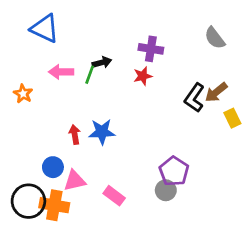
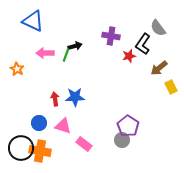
red star: (143, 76) -> (129, 56), moved
black L-shape: (194, 98) -> (143, 44), moved
pink triangle: (75, 181) -> (63, 126), moved, turned 30

